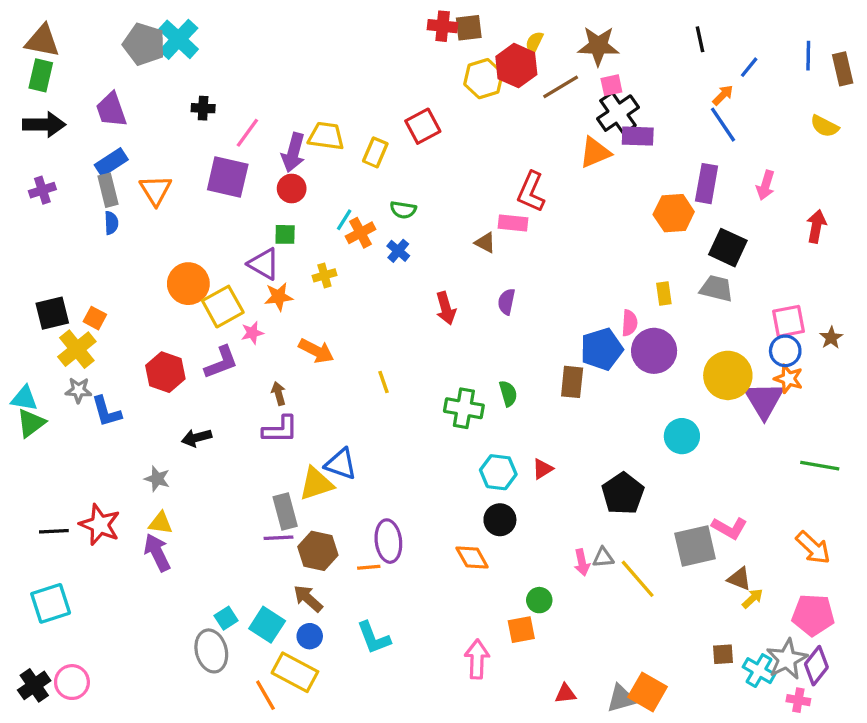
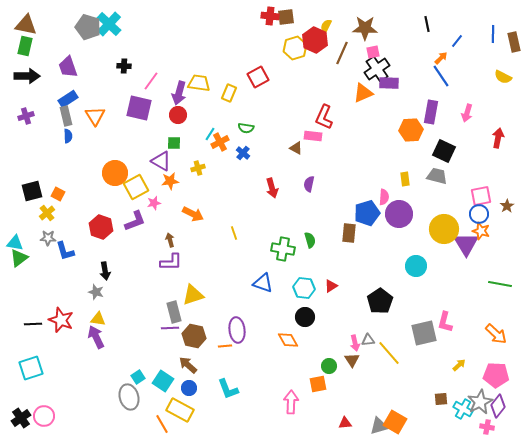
brown line: (561, 87) -> (342, 53), turned -35
yellow cross: (77, 349) -> (47, 213), size x0.7
black arrow: (197, 438) -> (105, 271), moved, turned -84
blue triangle: (341, 464) -> (263, 283), moved
pink L-shape: (729, 528) -> (445, 322), turned 75
brown triangle: (739, 579) -> (352, 360), moved, turned 35

